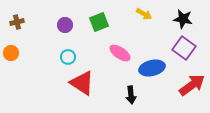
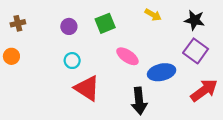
black arrow: (131, 95) -> (139, 101), size x1.4

